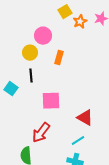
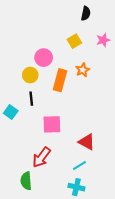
yellow square: (65, 12) -> (74, 41), moved
orange star: (80, 22) -> (83, 70), moved
orange rectangle: (59, 58) -> (60, 80), size x1.5

